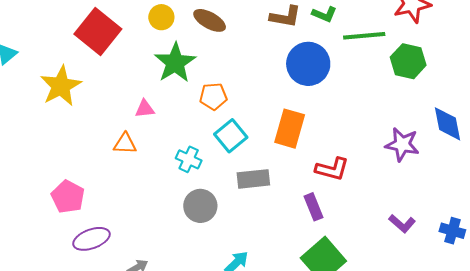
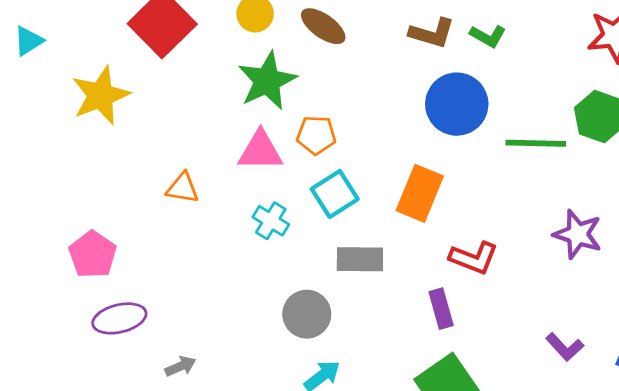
green line: (364, 36) -> (536, 143), moved
pink triangle: (145, 109) -> (260, 151), moved, size x1.6
gray circle: (200, 206) -> (307, 314), moved

